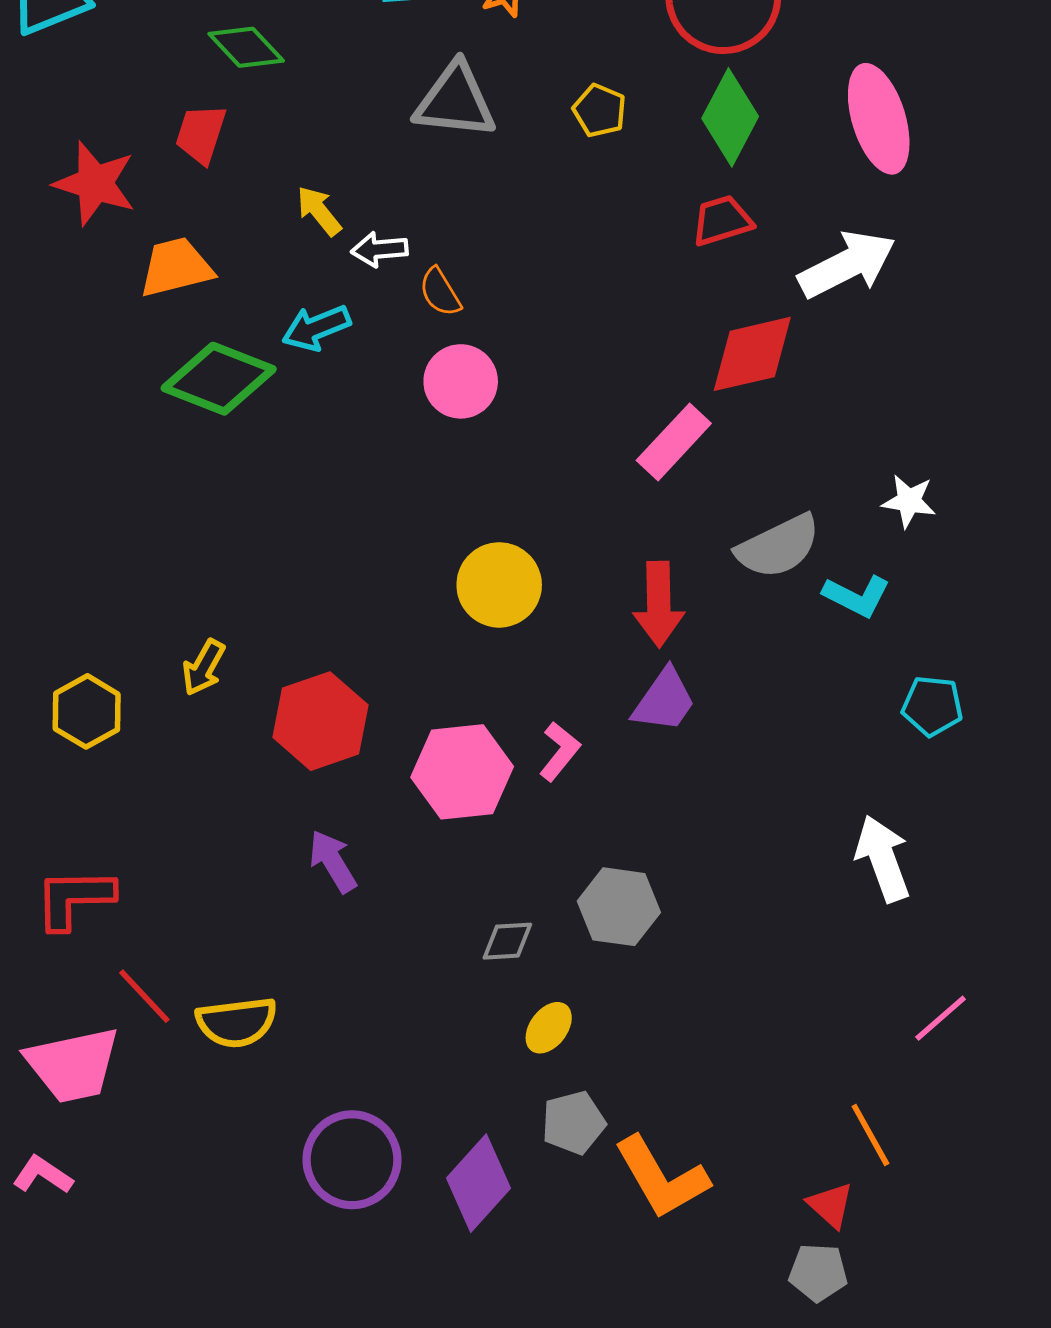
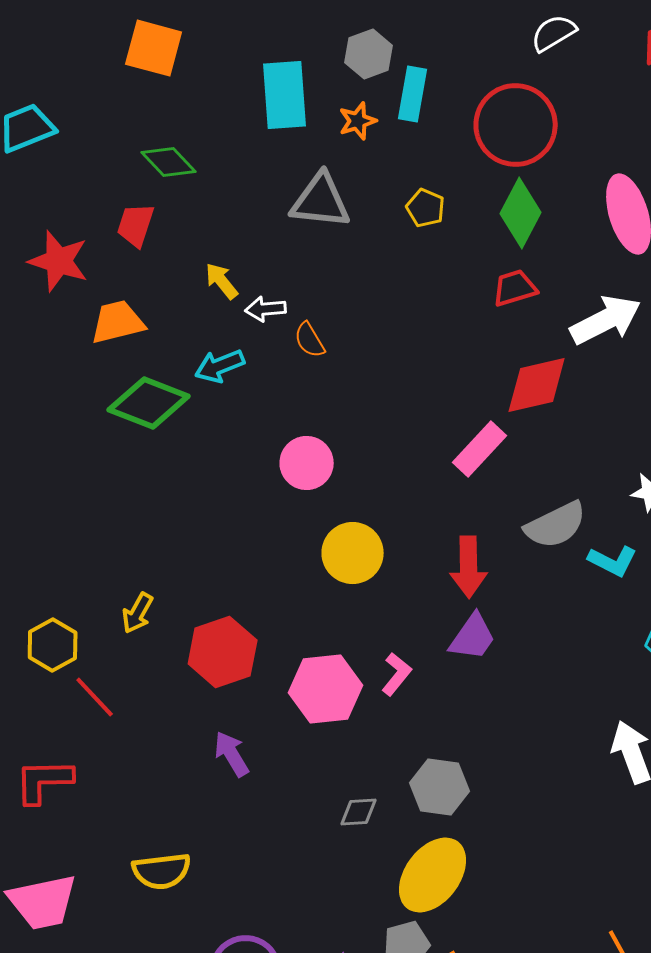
pink circle: (461, 381) -> (307, 463), moved
red line: (144, 996) -> (95, 697), moved
yellow ellipse: (549, 1028) -> (433, 875), moved, size x2.0

